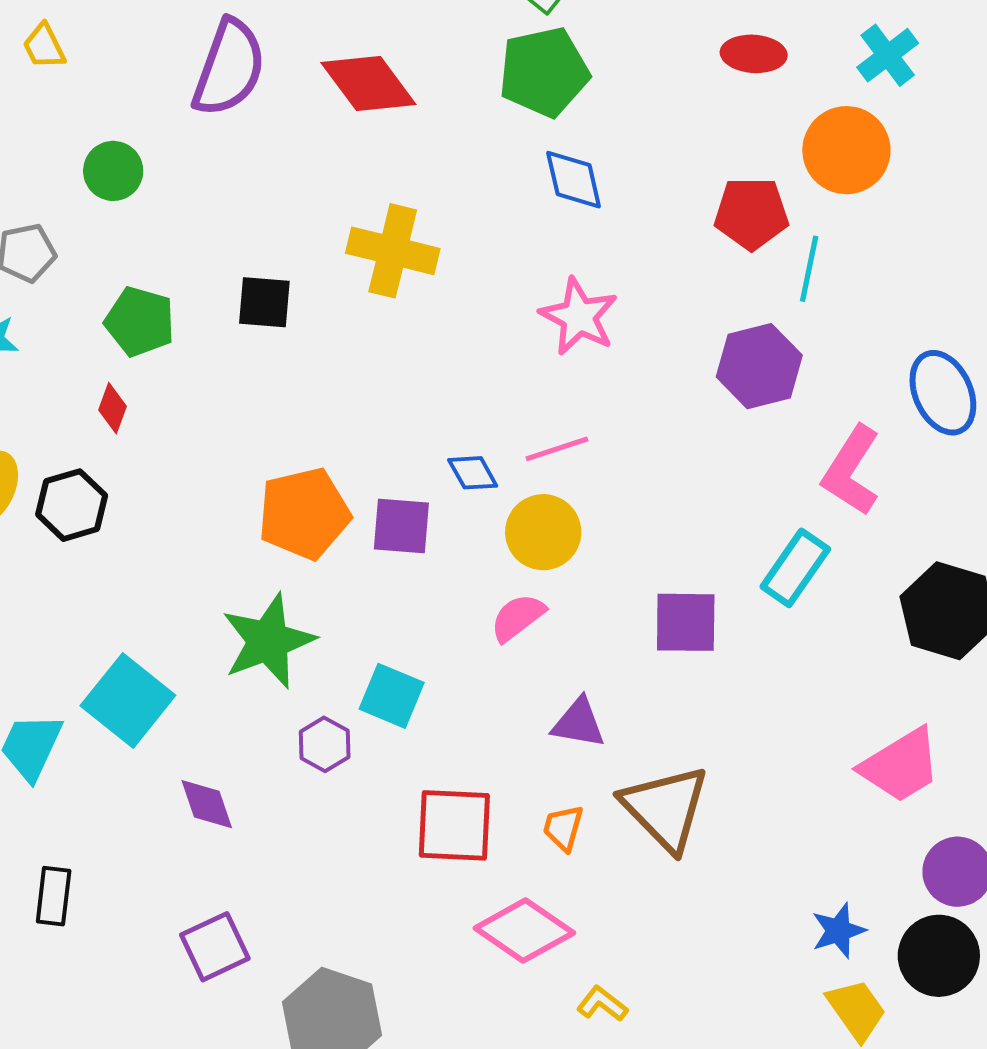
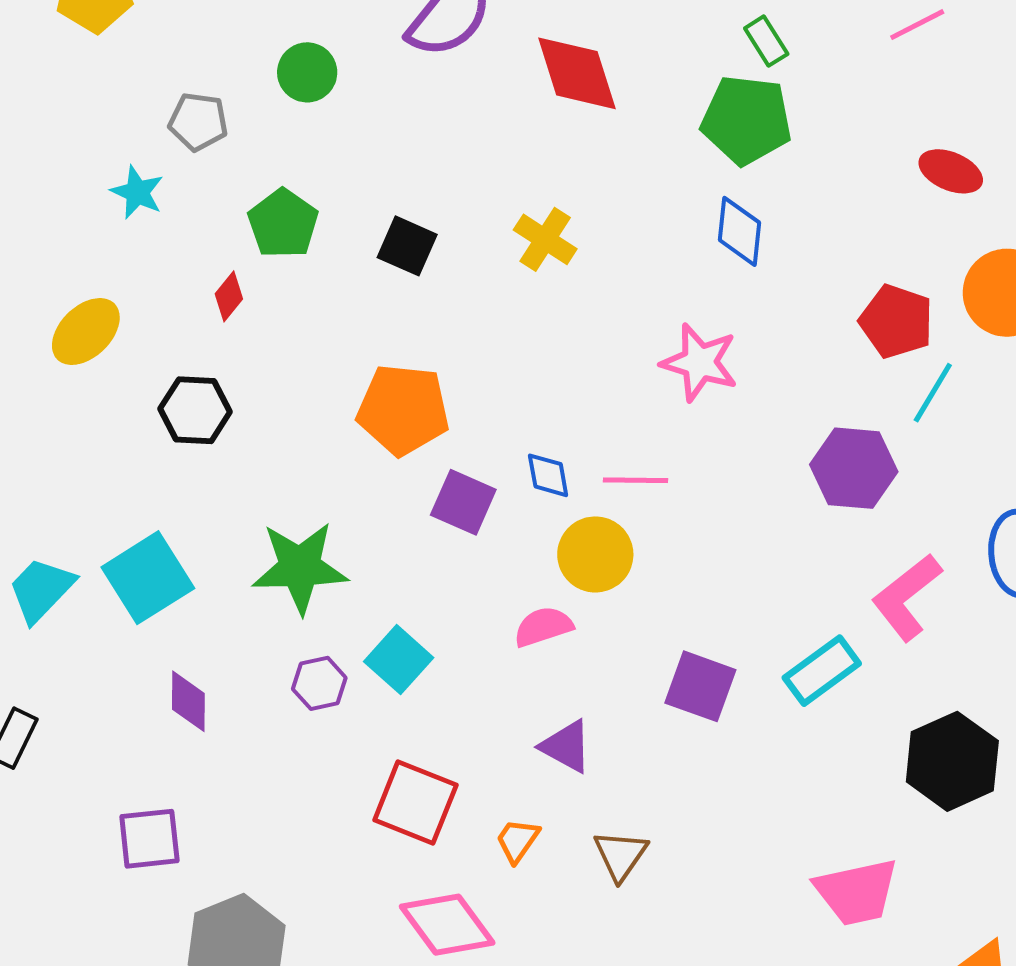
yellow cross: (393, 251) -> (545, 239), size x0.7
pink star: (579, 317) -> (700, 362), turned -30
black hexagon: (72, 505) -> (195, 410), moved
orange pentagon: (304, 514) -> (403, 410), moved
brown triangle: (665, 808) -> (620, 855), size x0.6

